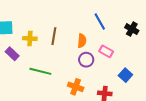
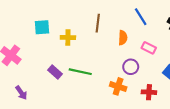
brown line: (54, 36) -> (98, 23), moved
purple rectangle: (12, 54) -> (55, 72), moved
purple circle: (86, 60) -> (131, 67), moved

